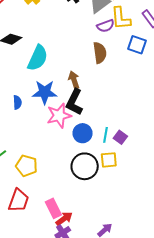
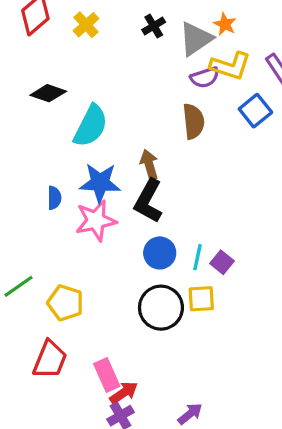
yellow L-shape: (121, 18) -> (230, 66), turned -70
blue square: (137, 45) -> (255, 111), turned 30
pink star: (59, 116) -> (96, 220), moved

